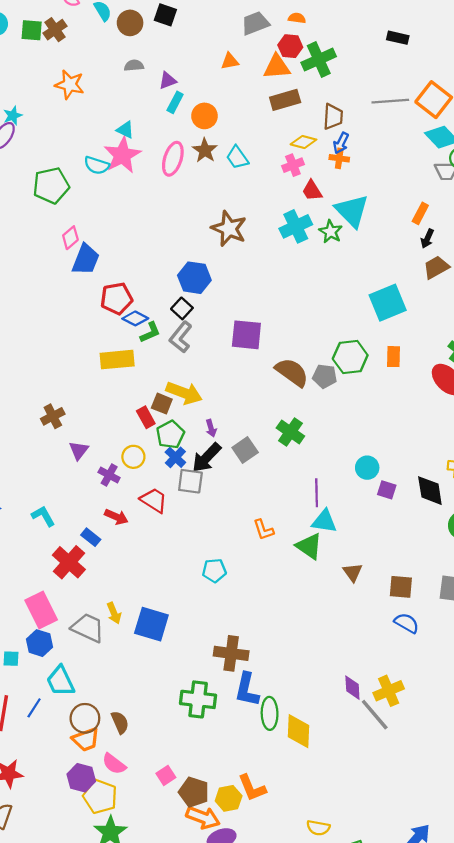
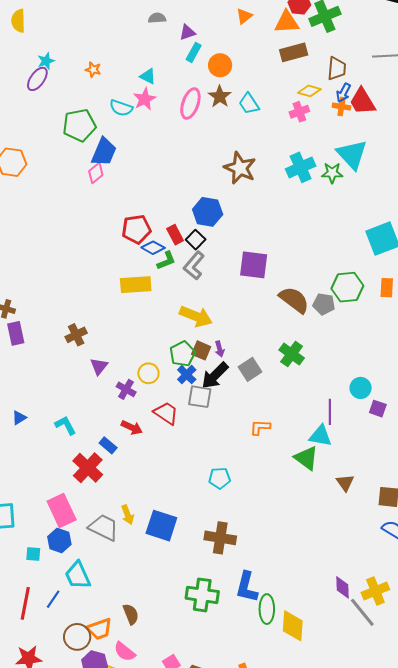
orange triangle: (230, 61) -> (244, 16), turned -30
orange star: (70, 85) -> (93, 70), moved, size x0.6
pink star: (122, 155) -> (145, 99), size x0.7
red trapezoid: (312, 191) -> (362, 101), moved, size x1.4
green star: (331, 232) -> (332, 173), turned -30
blue trapezoid: (86, 259) -> (104, 152), moved
brown square: (162, 404) -> (201, 350), moved
red rectangle: (146, 417) -> (175, 235), moved
purple line: (317, 493) -> (330, 412), moved
orange L-shape: (263, 530) -> (260, 427), moved, turned 110
brown cross: (231, 653) -> (220, 538), moved
brown circle: (85, 718) -> (77, 637), moved

